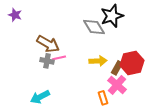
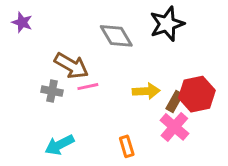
gray diamond: (94, 27) -> (116, 36), moved
gray cross: (47, 61) -> (52, 91), moved
orange rectangle: (103, 98) -> (127, 146), moved

